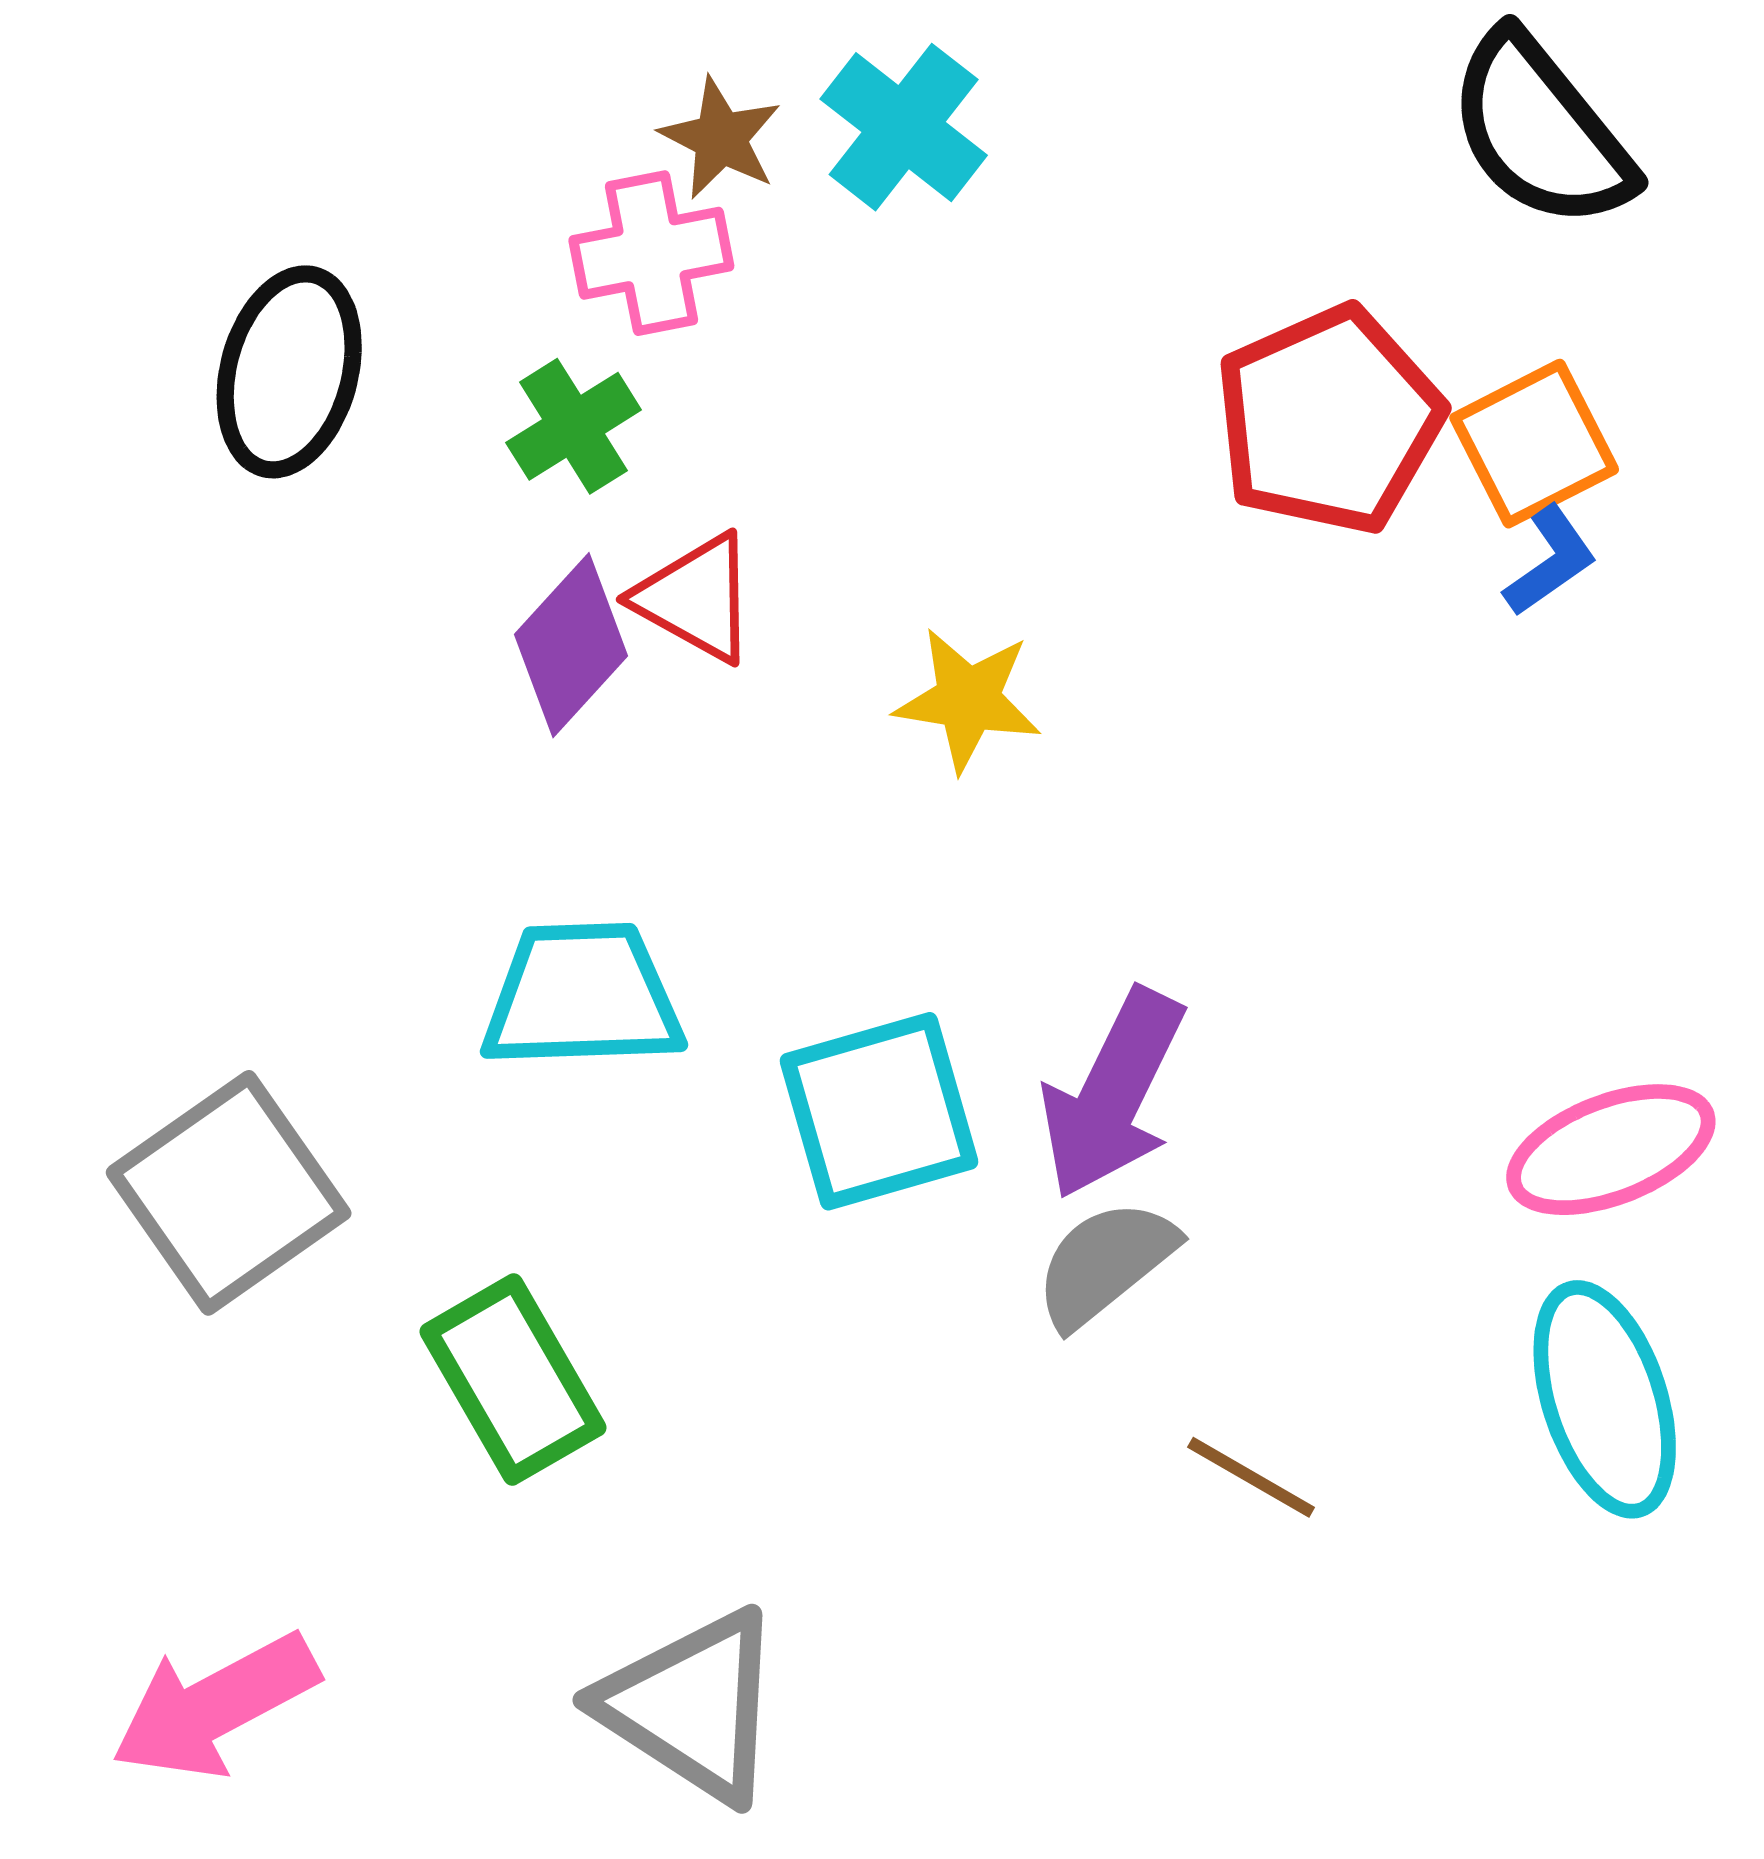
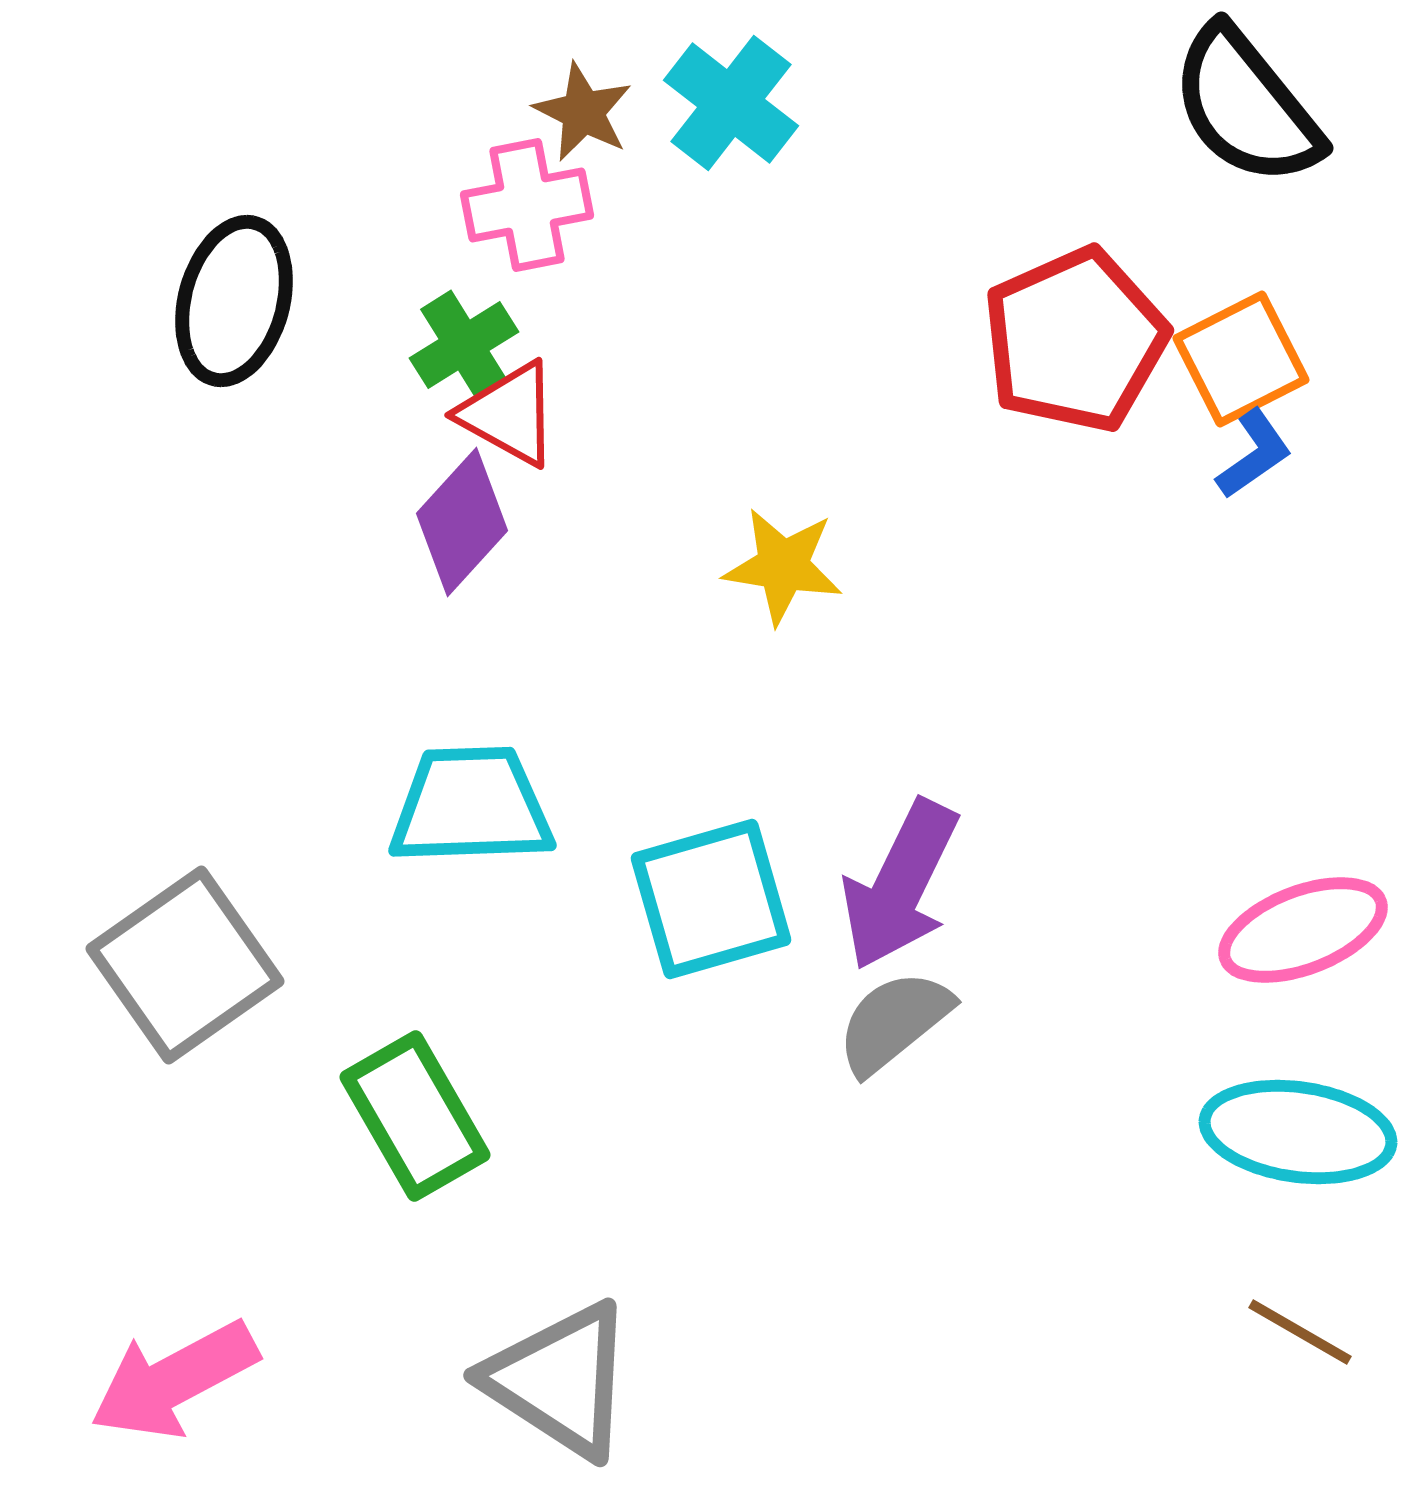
red triangle: (696, 598) -> (509, 414), moved
cyan ellipse: (1605, 1399) -> (1298, 1132), turned -64
brown line: (1251, 1477) -> (1300, 1332), moved

